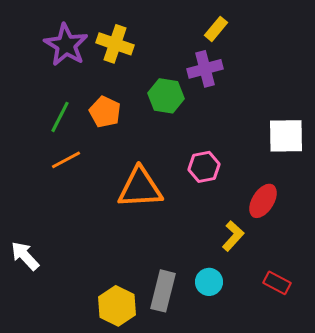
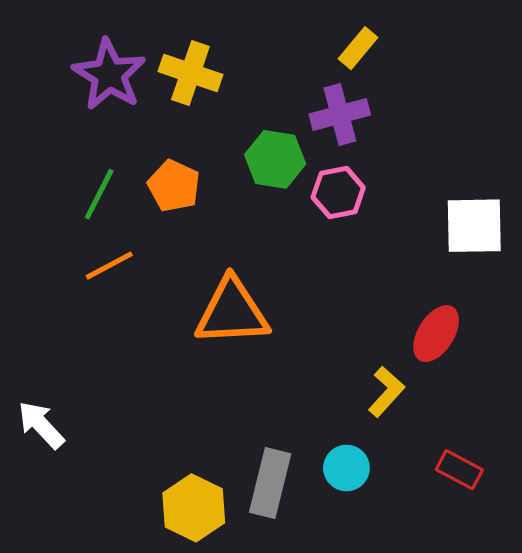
pink hexagon: (204, 167) -> (338, 193), moved

